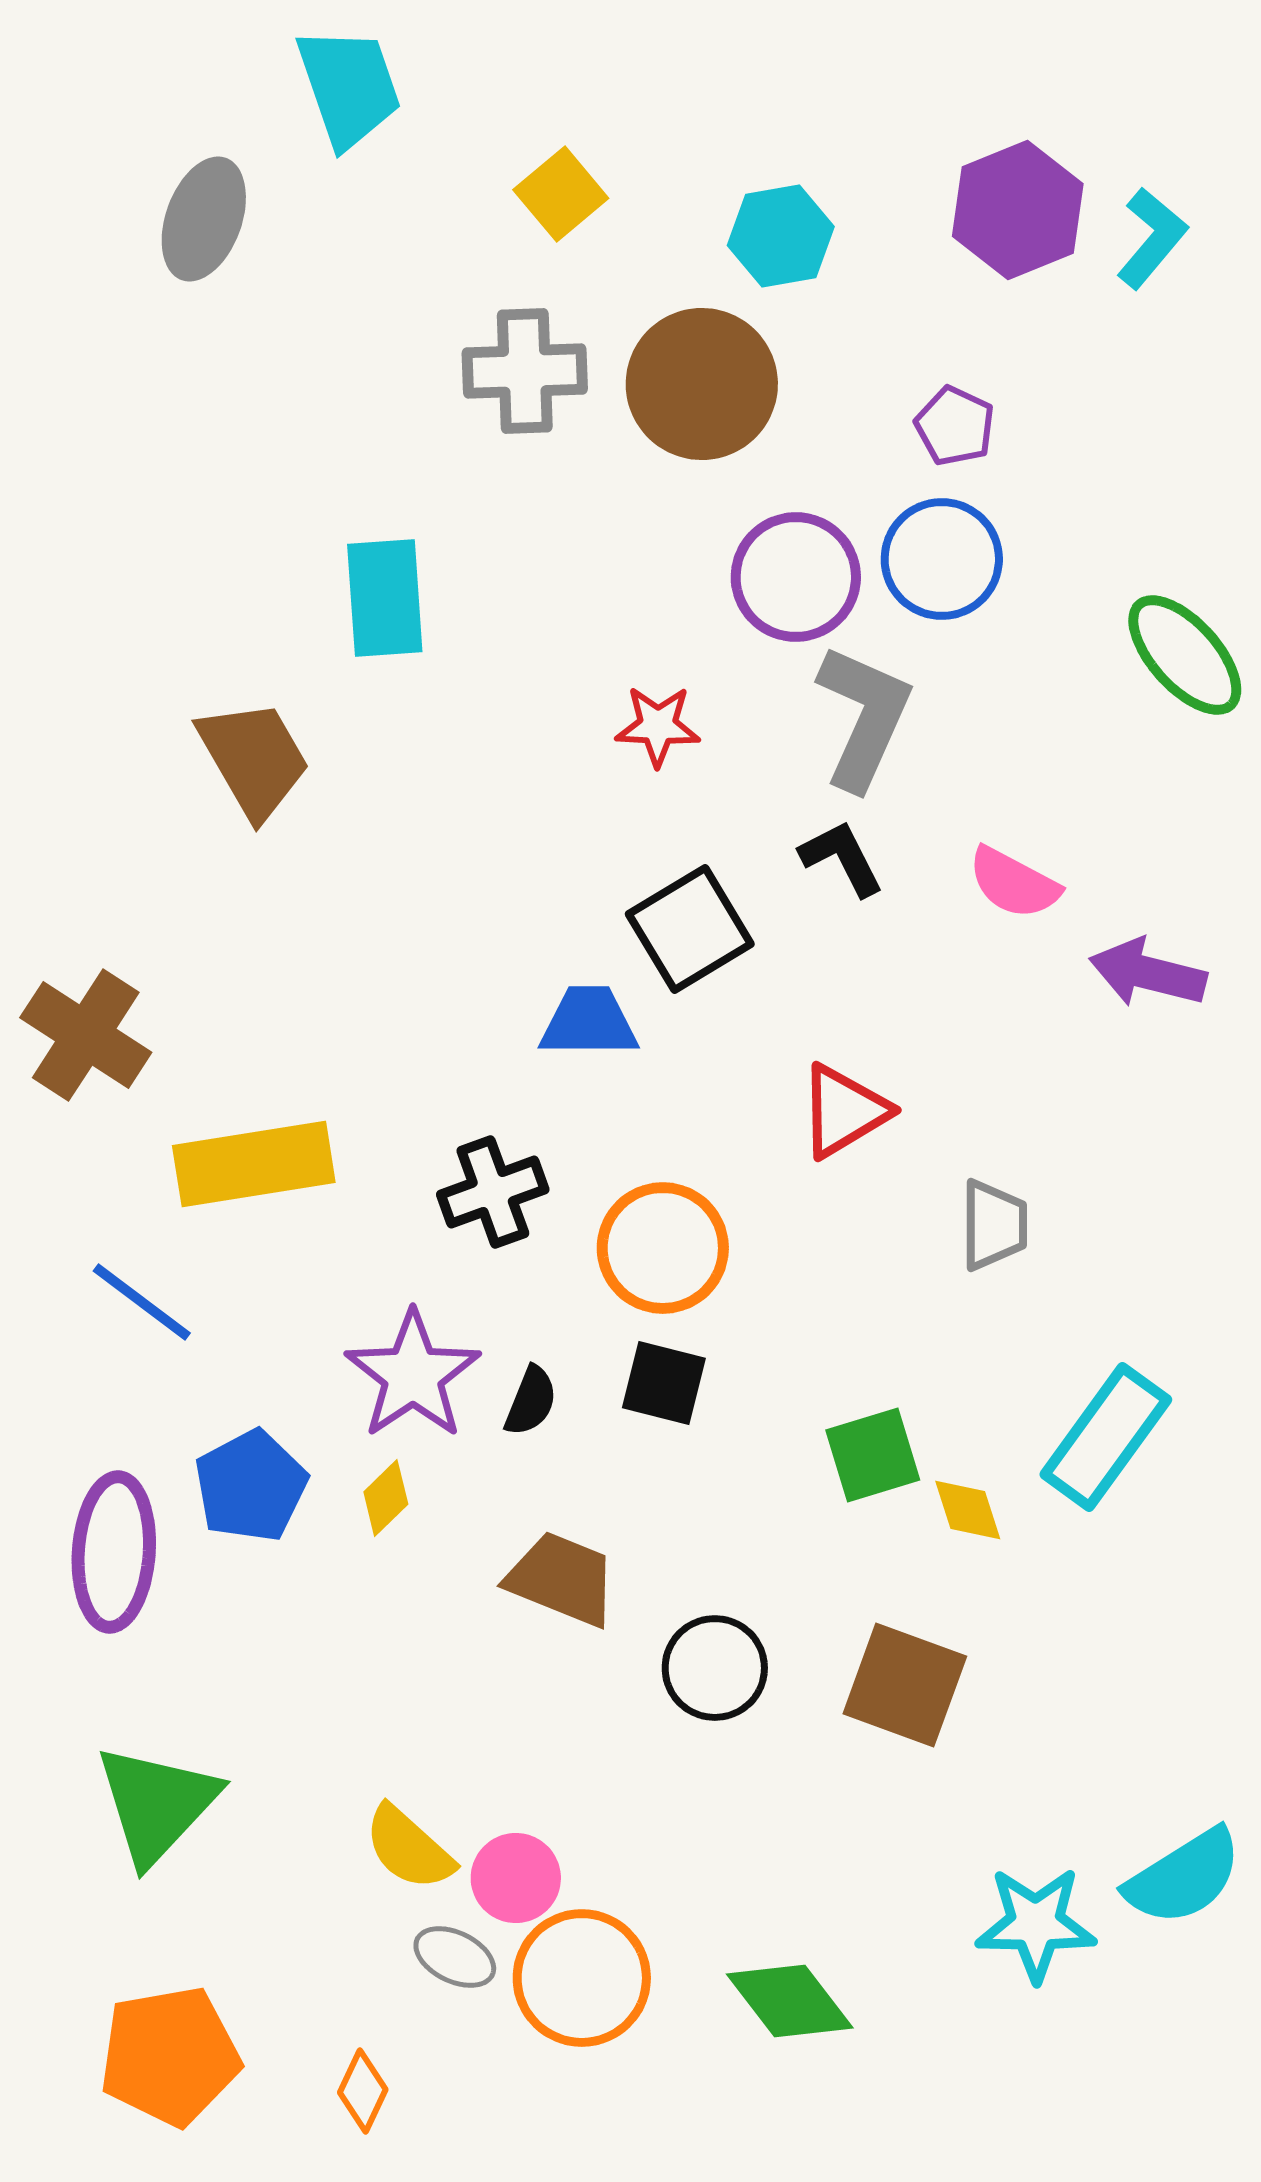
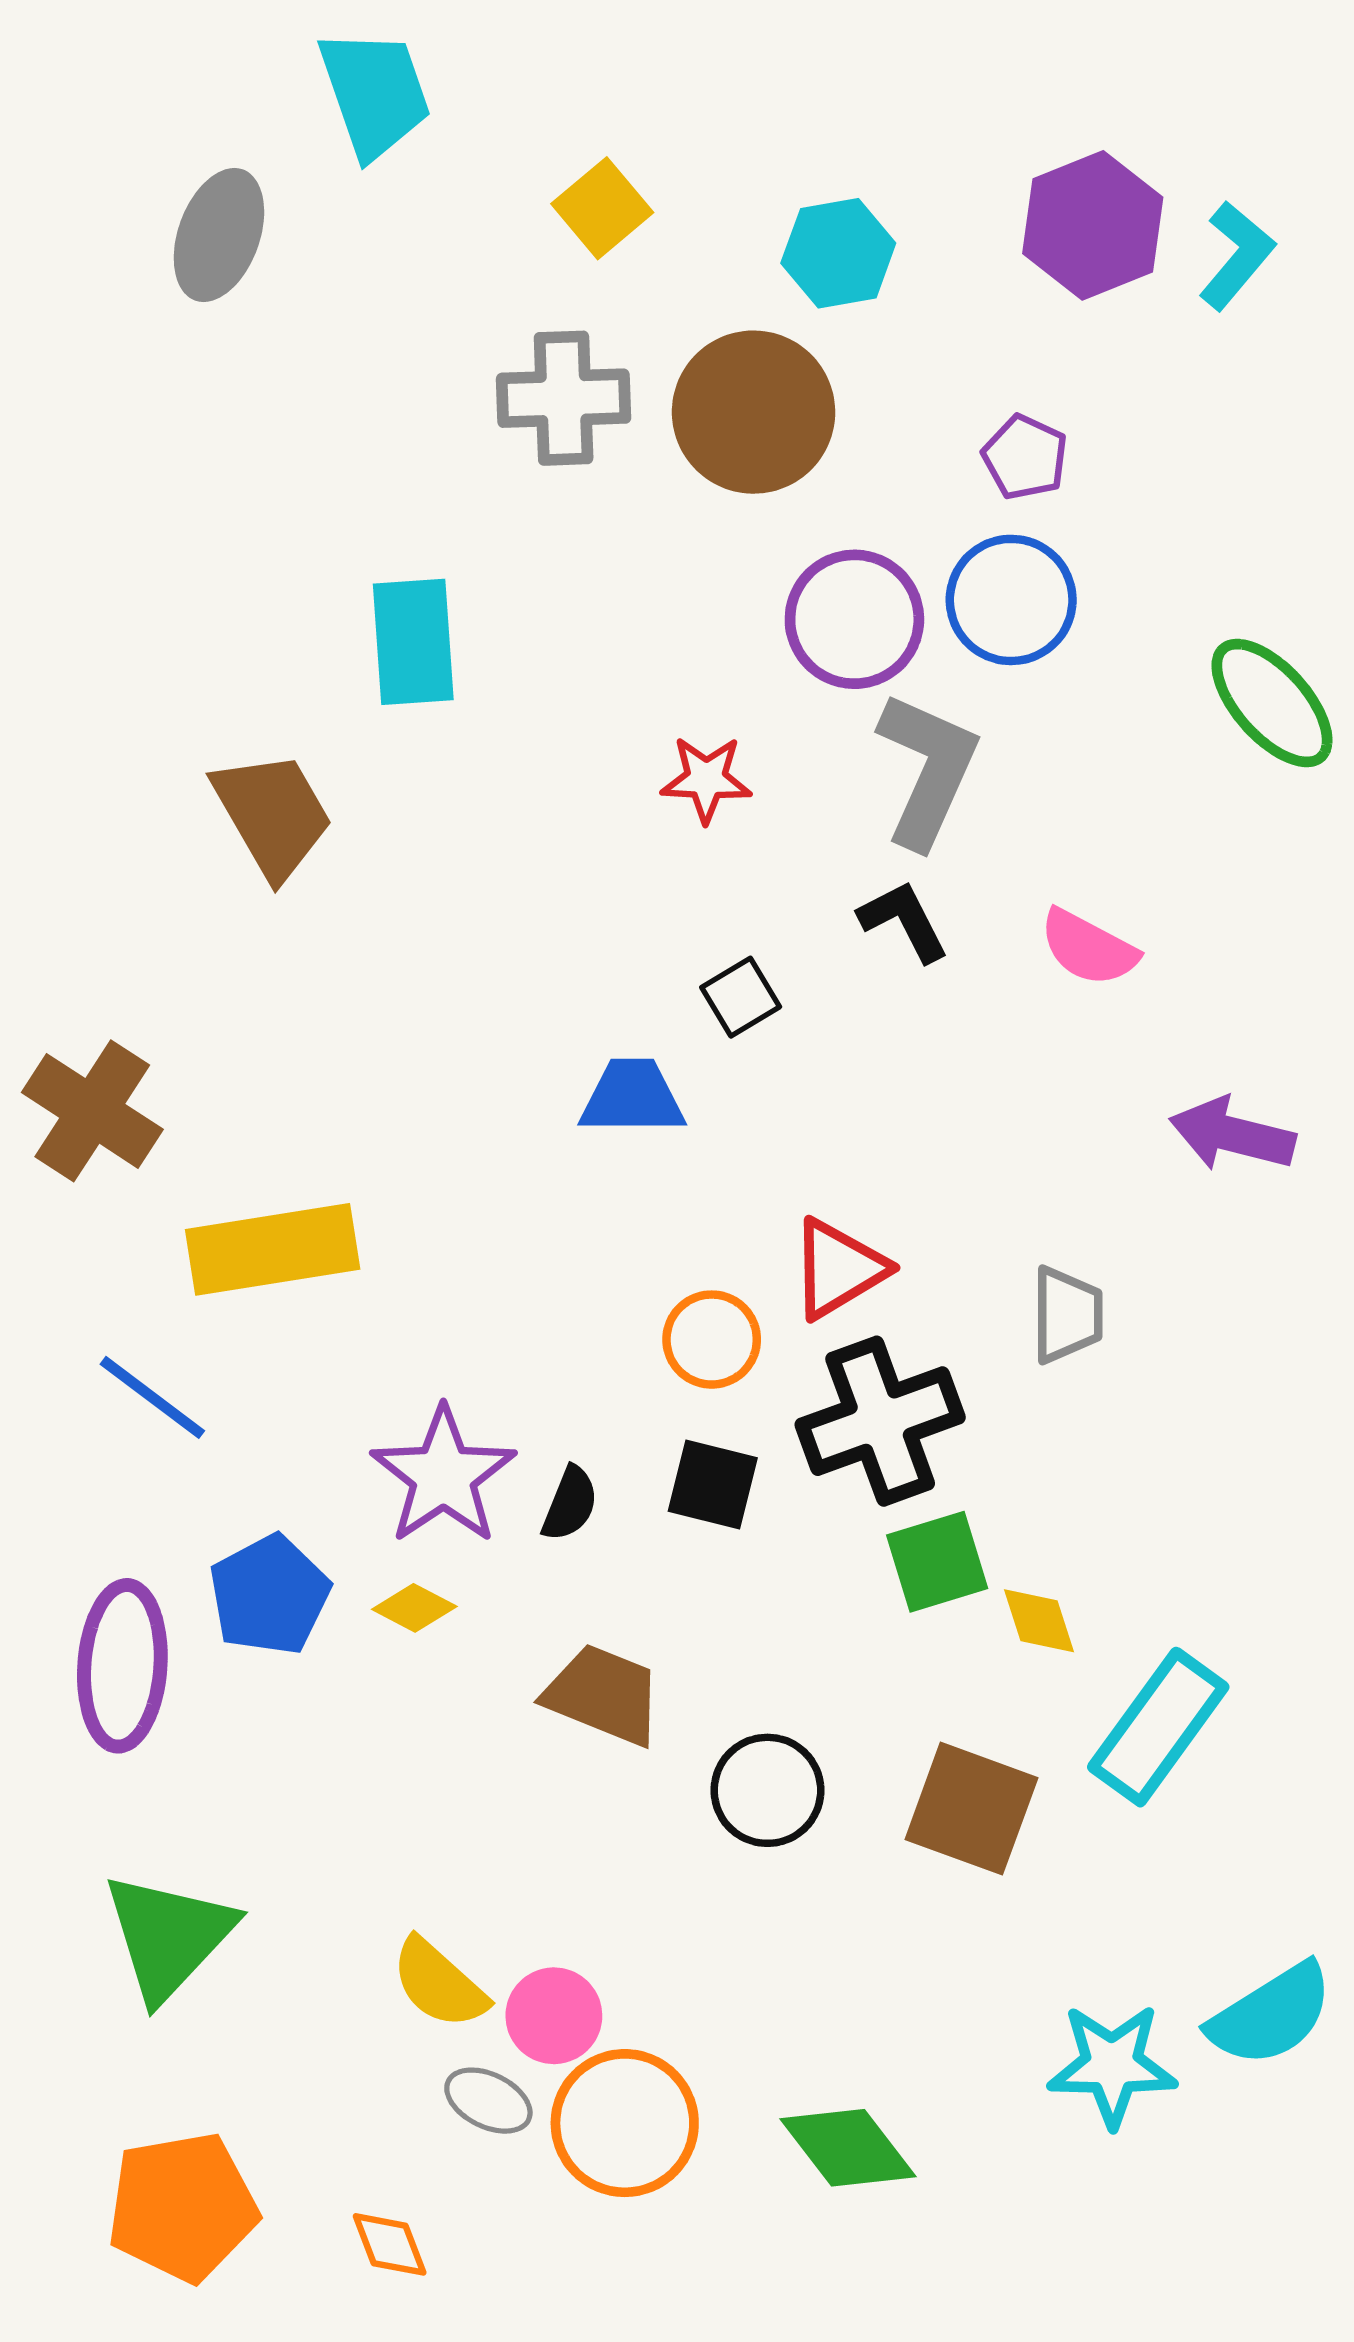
black square: (690, 929) -> (741, 997), size x0.6
purple arrow: (1148, 973) -> (1232, 1135), moved
red triangle: (844, 1111) -> (838, 1269), moved
black cross: (493, 1192) -> (880, 1421), moved, size x1.4
orange circle: (663, 1248) -> (712, 1340), size x0.7
cyan rectangle: (1106, 1437) -> (1158, 1727), moved
yellow diamond: (386, 1498) -> (414, 1608), turned 72
orange diamond: (363, 2091) -> (390, 2244), turned -46

